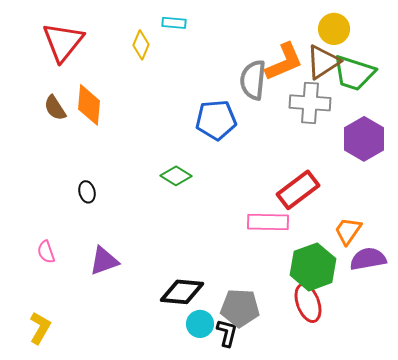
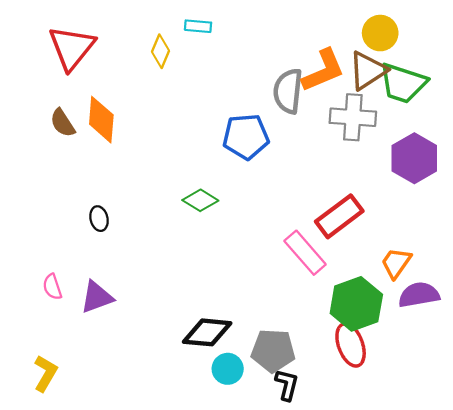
pink rectangle: (268, 222) -> (305, 253), turned 48
purple triangle: (104, 261) -> (97, 297), moved
black L-shape: (227, 333) -> (287, 385), moved

